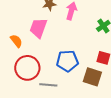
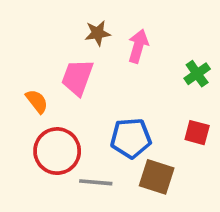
brown square: (92, 77) -> (157, 177), moved

